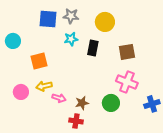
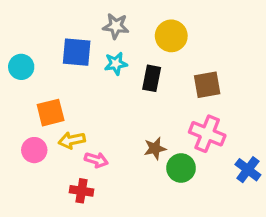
blue square: (48, 19) -> (77, 52), moved
orange square: (39, 61) -> (51, 113), moved
brown star: (82, 103) -> (155, 148), moved
blue cross: (152, 104) -> (248, 170), turned -35
red cross: (76, 121) -> (82, 191), moved

